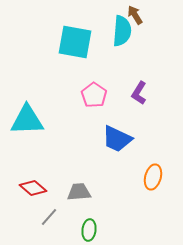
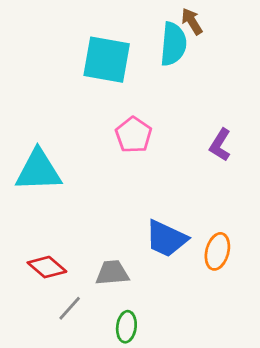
purple L-shape: (139, 93) -> (220, 145), moved
blue trapezoid: (117, 139) -> (166, 239), moved

